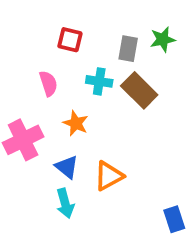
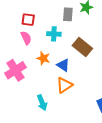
red square: (70, 40) -> (28, 20), moved
brown rectangle: (139, 90) -> (82, 47), moved
blue triangle: (67, 167) -> (63, 65), moved

